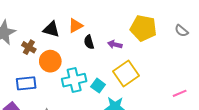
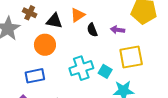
brown cross: (29, 47) -> (30, 13), moved
orange circle: (50, 61) -> (45, 45), moved
yellow square: (126, 73) -> (131, 57), turned 30

